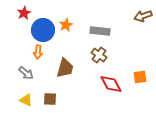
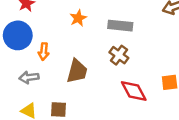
blue circle: (43, 30) -> (18, 35), moved
gray arrow: (26, 73) -> (29, 77), turned 133

